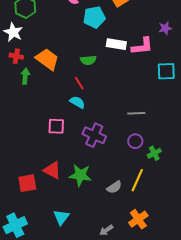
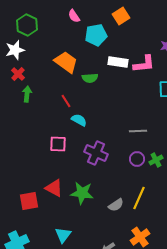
white star: (13, 32) -> (15, 50), turned 30
red cross: (16, 56) -> (18, 74), turned 32
orange trapezoid: (47, 59) -> (66, 62), moved
red line: (79, 83) -> (66, 101), moved
green cross: (154, 153) -> (156, 160), moved

